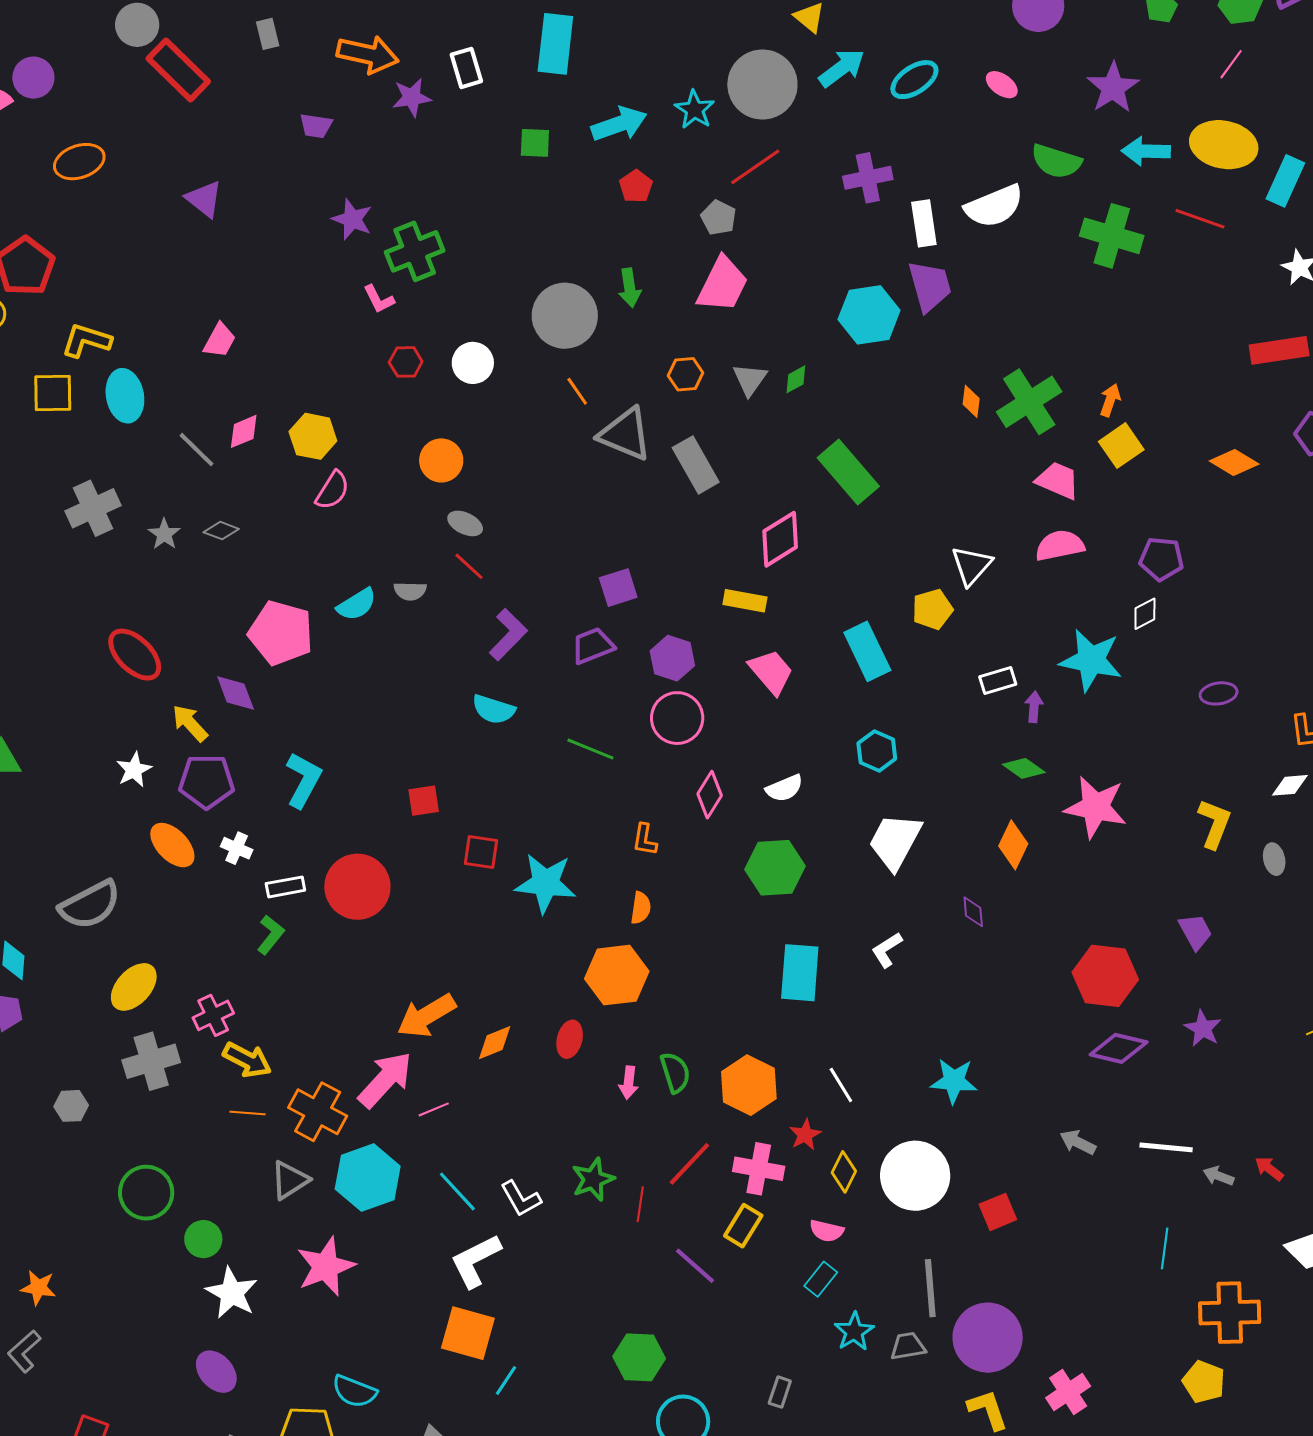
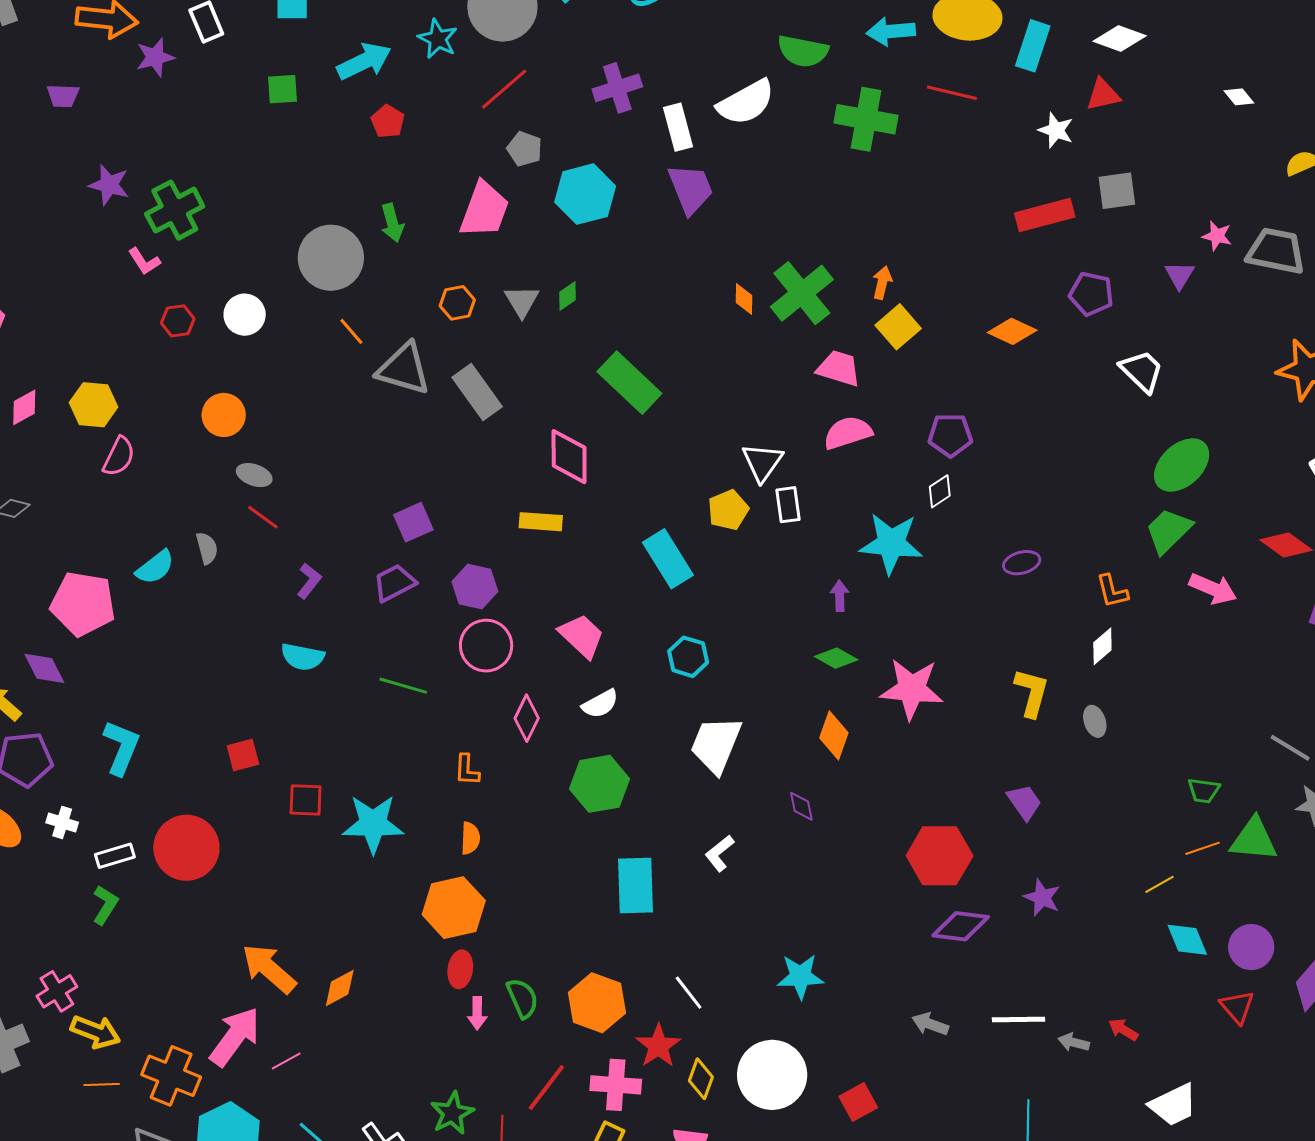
gray pentagon: (718, 218) -> (524, 149), moved
cyan hexagon: (869, 315) -> (585, 194), moved
pink diamond: (780, 539) -> (569, 457), turned -52
gray semicircle: (410, 591) -> (207, 548), turned -100
purple L-shape: (508, 635) -> (309, 581), size x0.7
pink trapezoid: (771, 672) -> (582, 636), moved
white rectangle: (998, 680) -> (788, 505), moved, turned -75
white diamond: (1290, 785) -> (1102, 646), turned -30
orange arrow: (426, 1016) -> (269, 969), turned 78
red ellipse: (570, 1039) -> (460, 969), moved
red star: (805, 1135) -> (658, 1046), size x1.4

